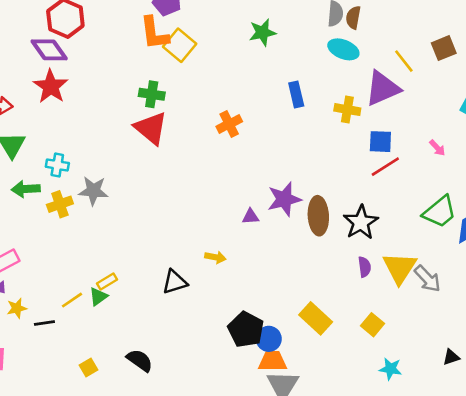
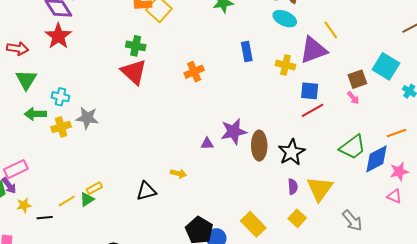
brown square: (444, 48) -> (357, 79), moved
gray arrow: (428, 279) -> (352, 221), moved
yellow square: (372, 325) -> (297, 218), moved

